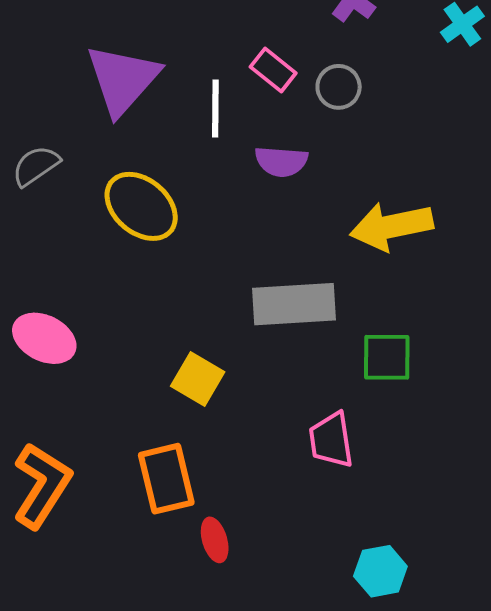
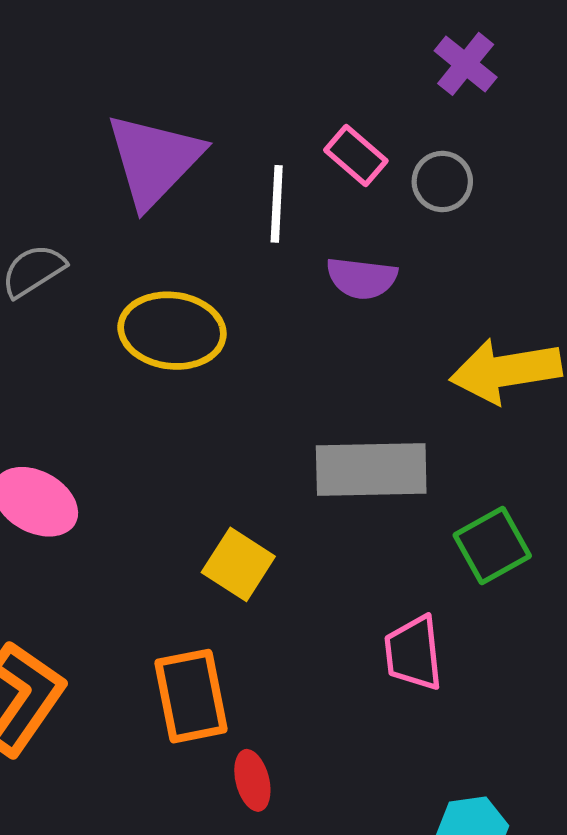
yellow ellipse: (141, 206) -> (172, 331), turned -36
green square: (387, 357) -> (492, 545), turned -32

